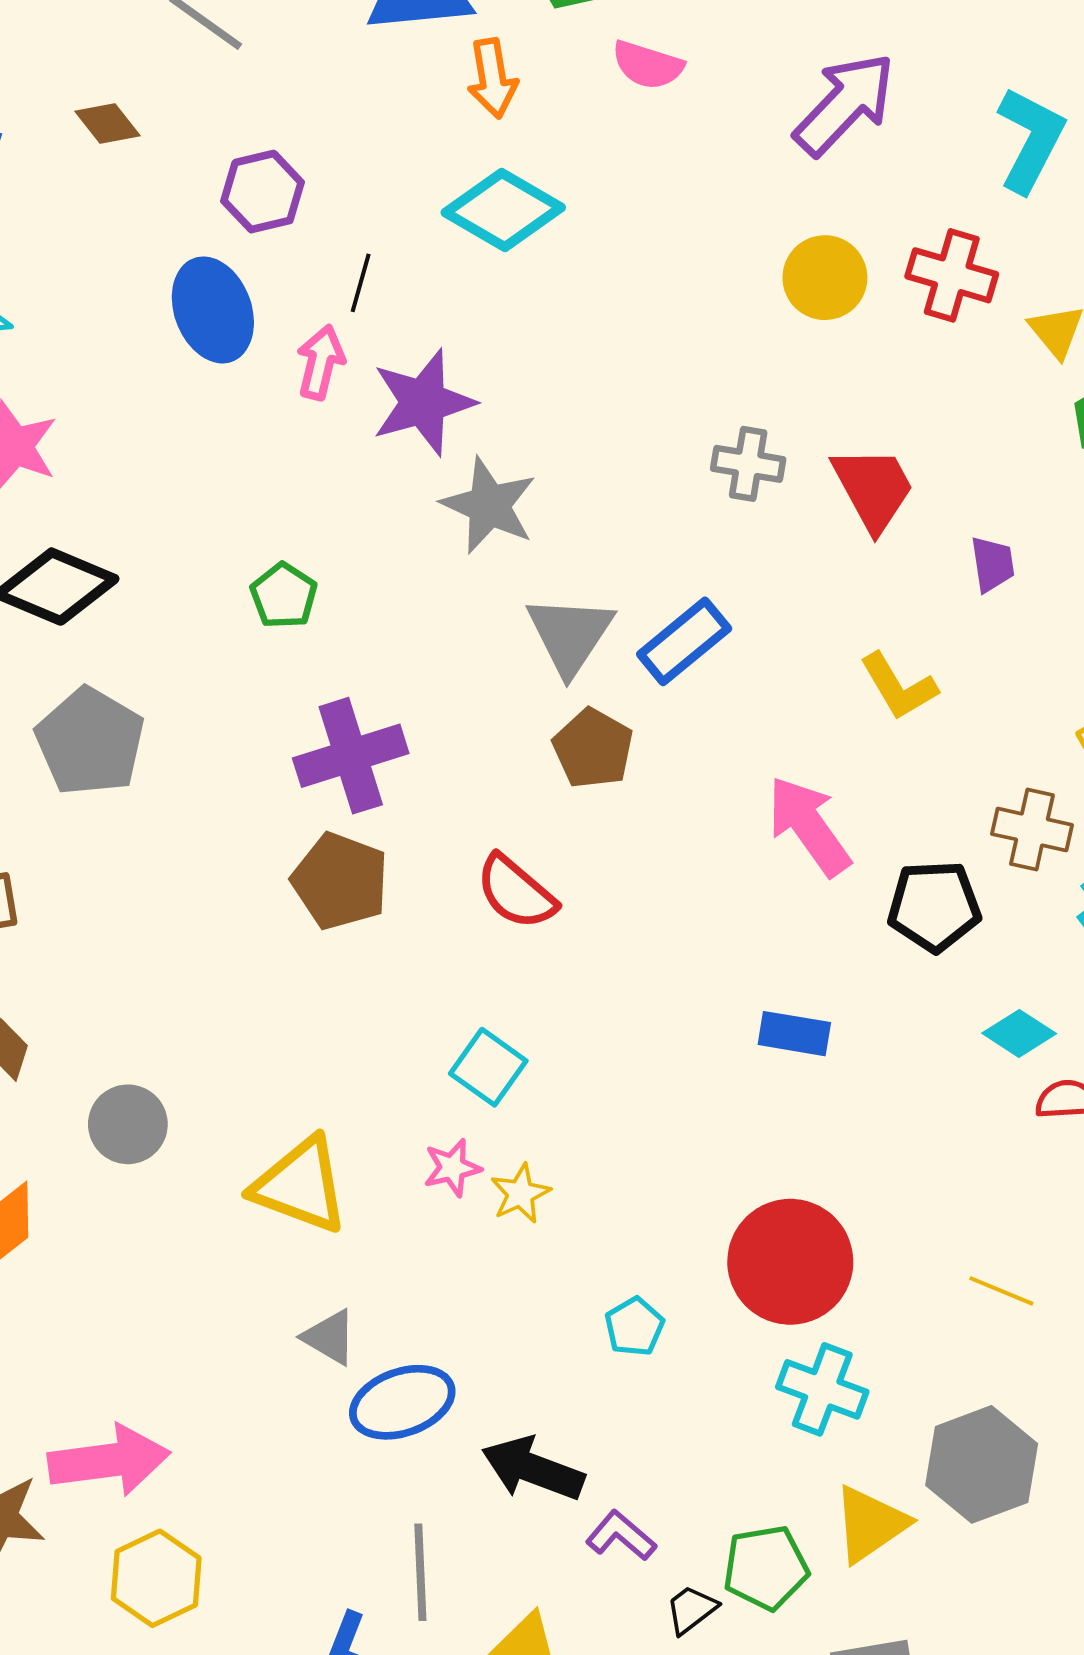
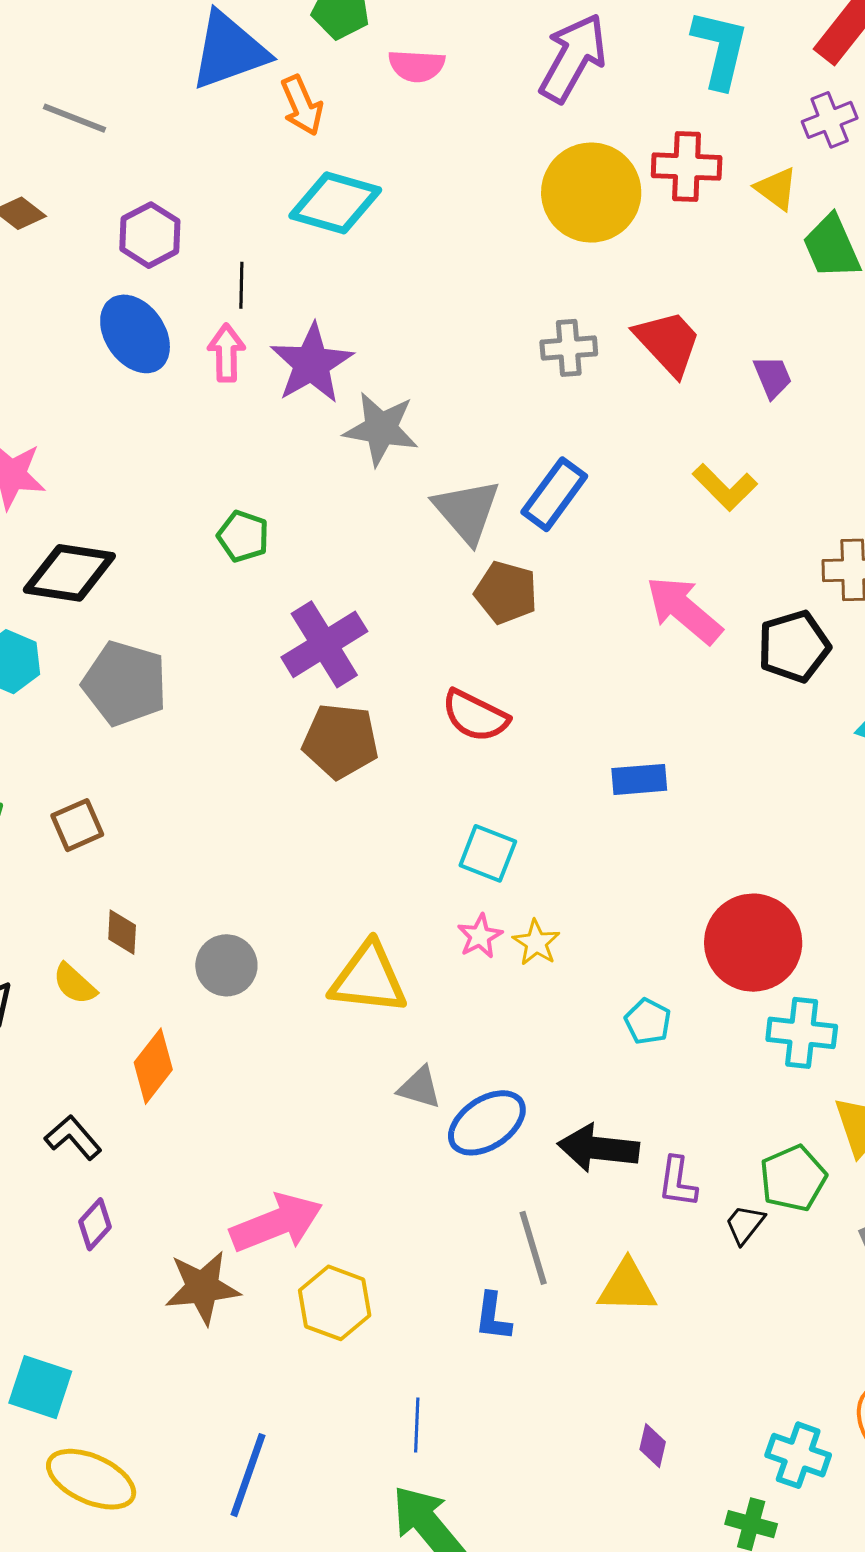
yellow circle: (825, 278) -> (591, 193), size x1.5
blue rectangle: (794, 1034) -> (639, 779), moved
purple L-shape: (621, 1536) -> (678, 1182), turned -108

